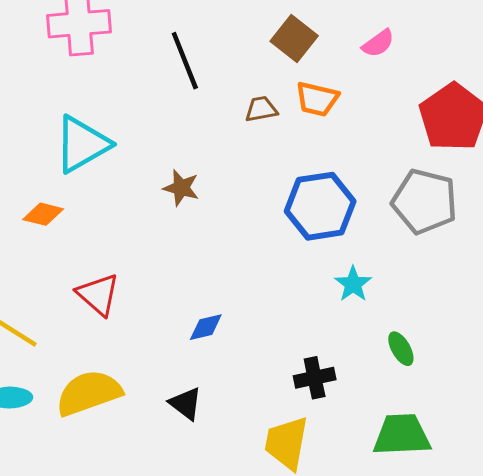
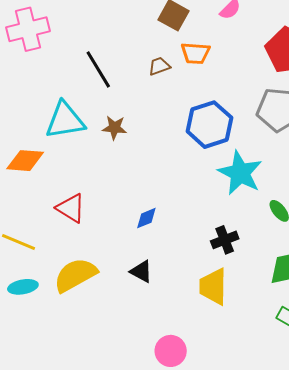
black line: (185, 61) -> (98, 69), moved
cyan triangle: (82, 144) -> (65, 120), moved, turned 30
orange diamond: (43, 214) -> (25, 161), size x1.4
cyan star: (353, 284) -> (240, 173), size x1.8

